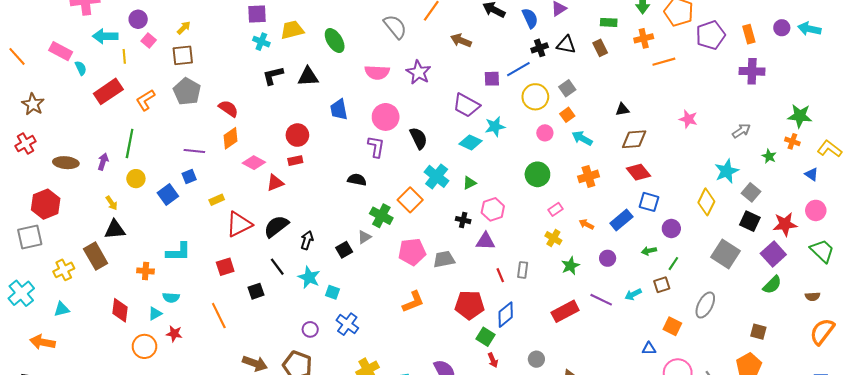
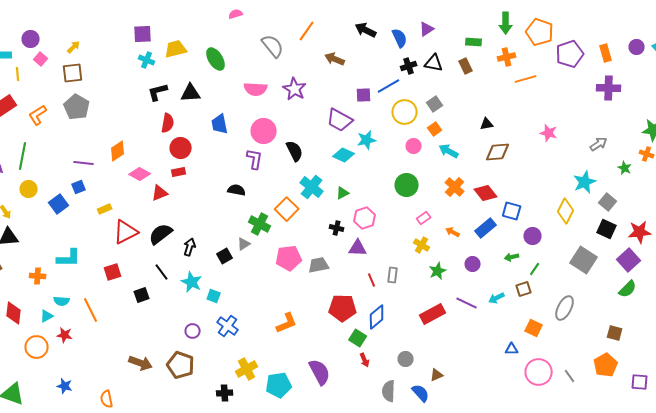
red semicircle: (228, 108) -> (168, 123), moved, turned 66
red diamond: (638, 172) -> (486, 193), moved
orange cross: (588, 176) -> (455, 187), turned -30
orange L-shape: (413, 302) -> (287, 323), moved
orange line: (219, 316) -> (91, 310), moved

